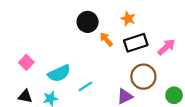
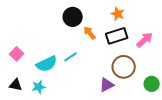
orange star: (128, 19) -> (118, 14), moved
cyan line: (85, 86) -> (71, 57), moved

